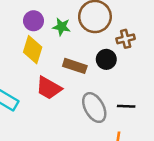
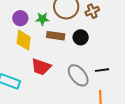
brown cross: (126, 39) -> (92, 11), moved
brown rectangle: (75, 66) -> (56, 36), moved

